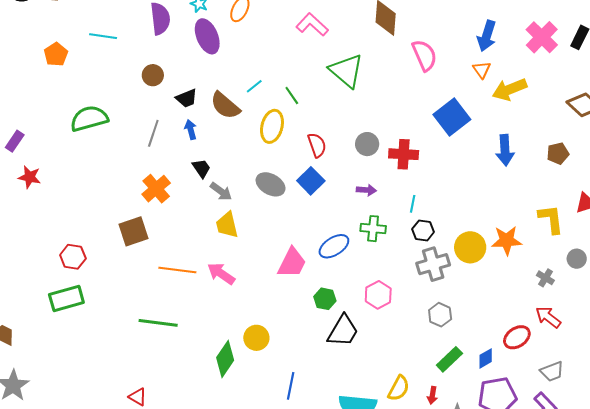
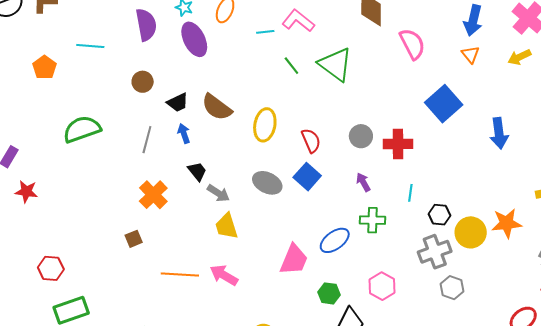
cyan line: (254, 86) -> (265, 32), moved, turned 36
yellow arrow: (510, 89) -> (519, 57), moved, size x0.7
green line: (292, 95) -> (291, 66), moved
purple arrow: (366, 190) -> (363, 182), turned -120
brown square: (134, 231) -> (134, 239), size x0.6
black hexagon: (423, 231) -> (439, 215), moved
red hexagon: (73, 257) -> (51, 268), moved
gray hexagon: (440, 315) -> (452, 288), moved

